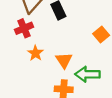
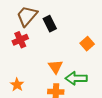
orange star: (35, 53) -> (17, 85), moved

